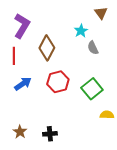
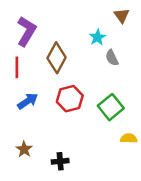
brown star: (20, 132) -> (24, 149), moved

